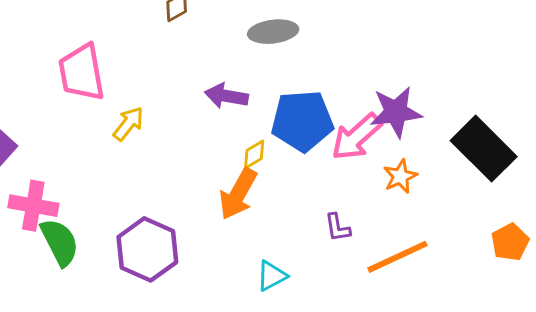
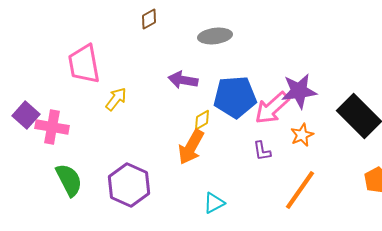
pink cross: (33, 206) -> (52, 127), moved
purple L-shape: (337, 228) -> (262, 151), moved
orange line: (397, 257) -> (300, 190), turned -30

